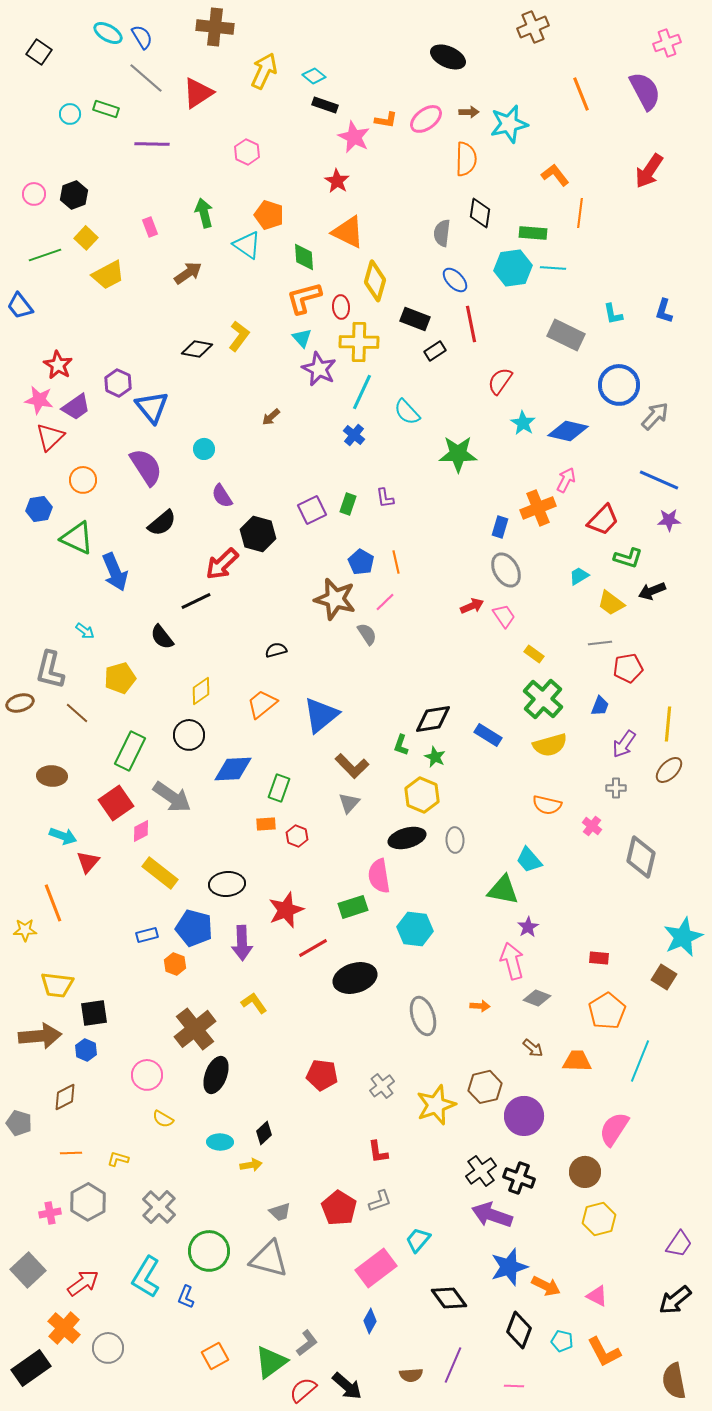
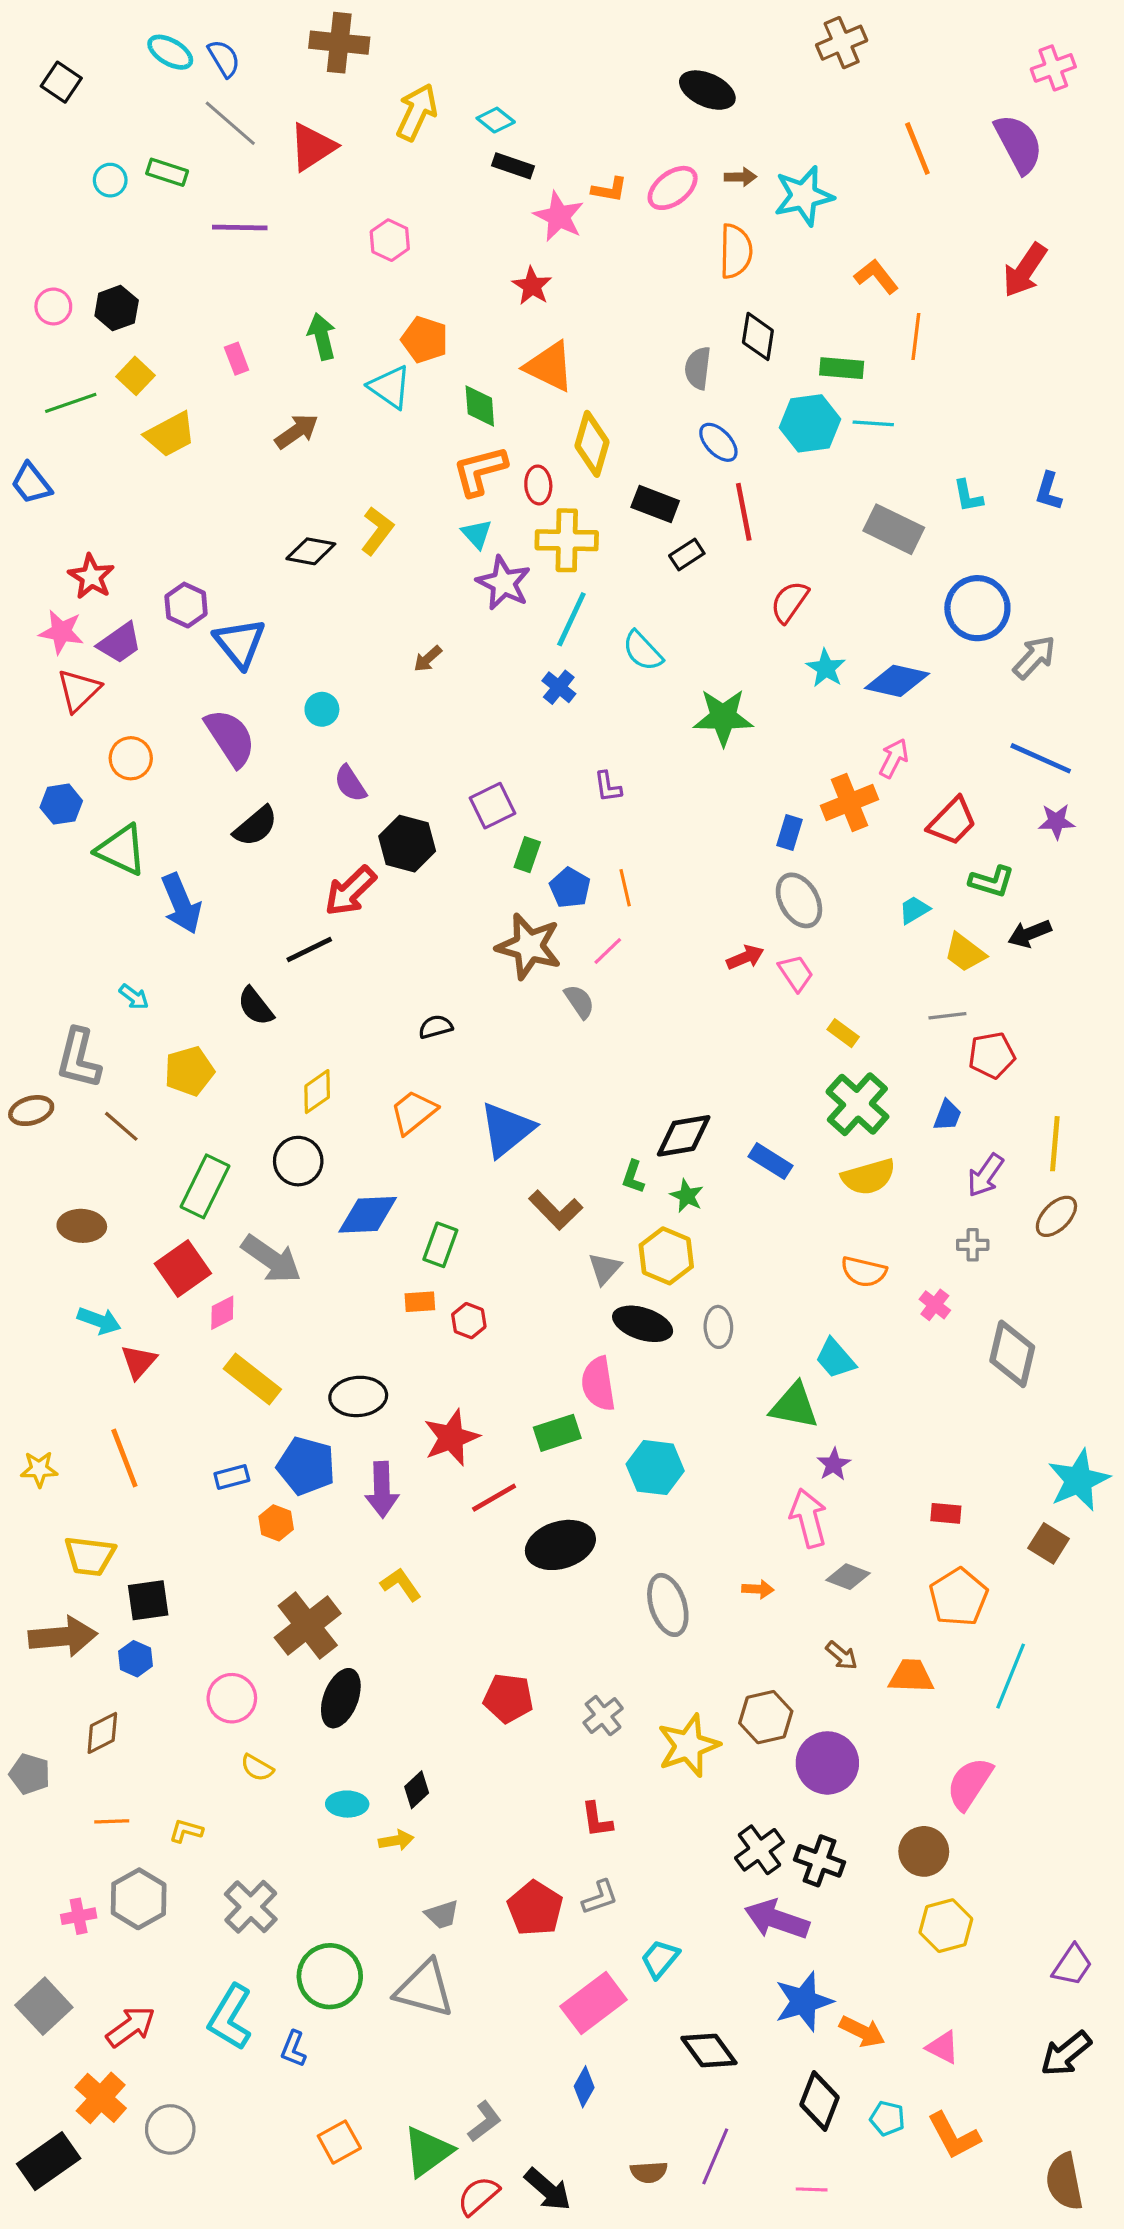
green rectangle: (348, 504) -> (527, 855), moved
gray triangle: (349, 803) -> (605, 1269), moved
black ellipse: (407, 838) -> (643, 1324), turned 33
orange line: (53, 903) -> (124, 1458), moved

